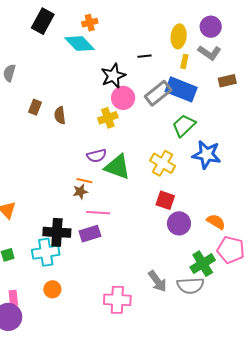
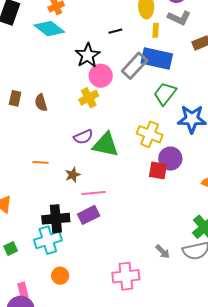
orange line: (84, 181) -> (41, 162), moved
purple circle: (179, 223) -> (170, 159), moved
gray arrow: (157, 281) -> (163, 252), size x0.7

